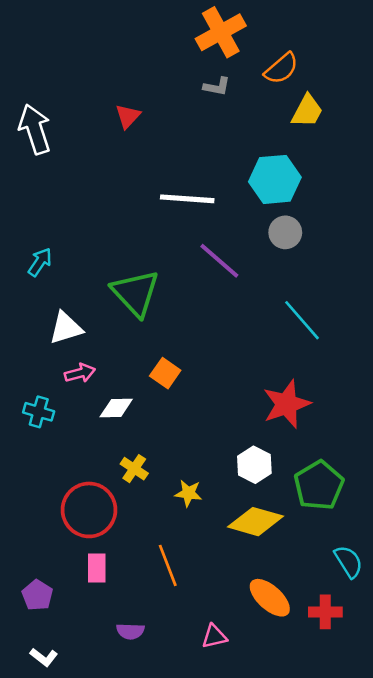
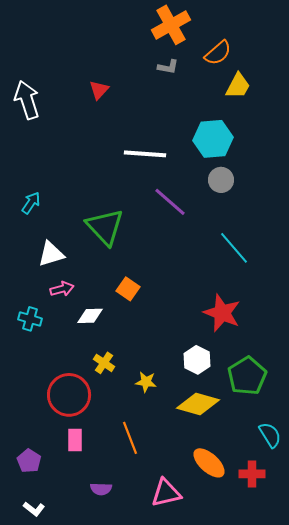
red star: (287, 404) -> (222, 313), turned -30
pink triangle: (214, 636) -> (166, 493), size x1.5

